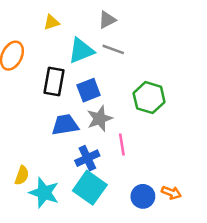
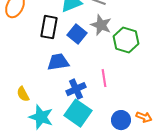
blue square: (89, 90) -> (77, 34), turned -30
gray star: (100, 119) -> (101, 25), moved, turned -30
yellow semicircle: (22, 175) -> (23, 94), moved, turned 133

